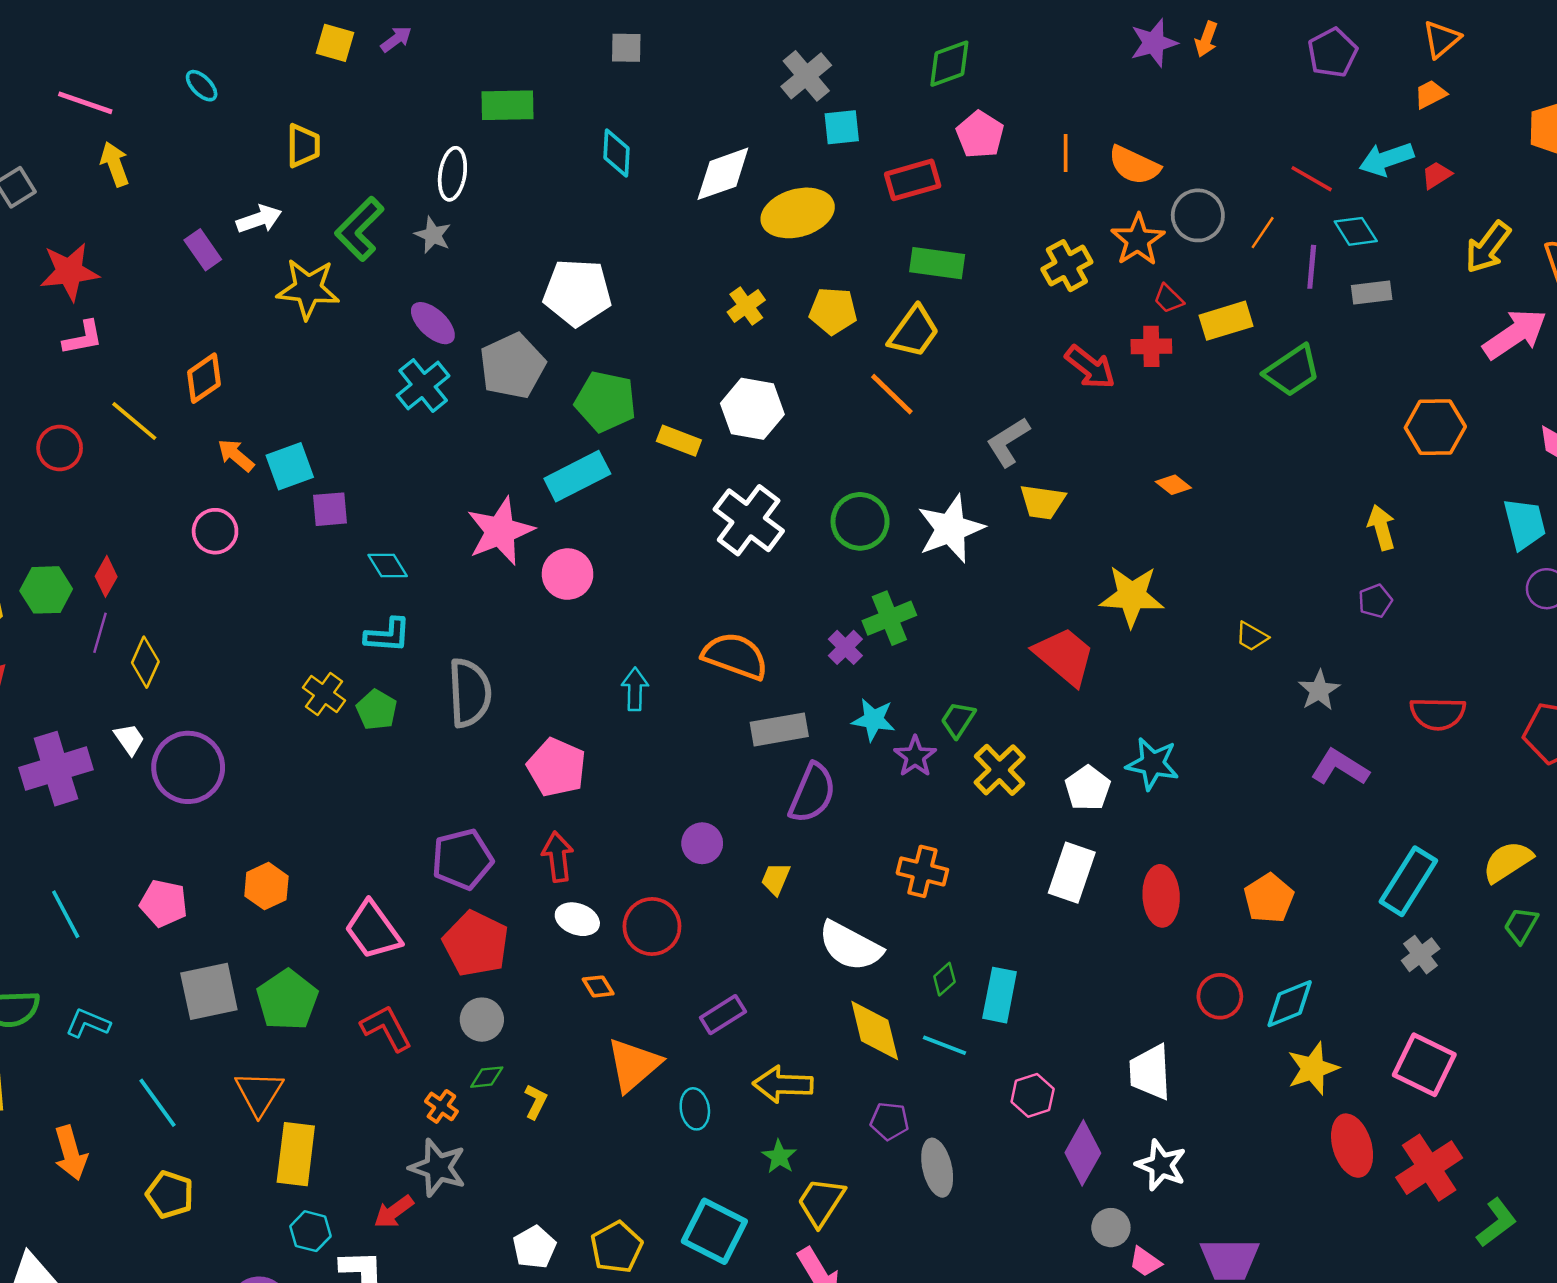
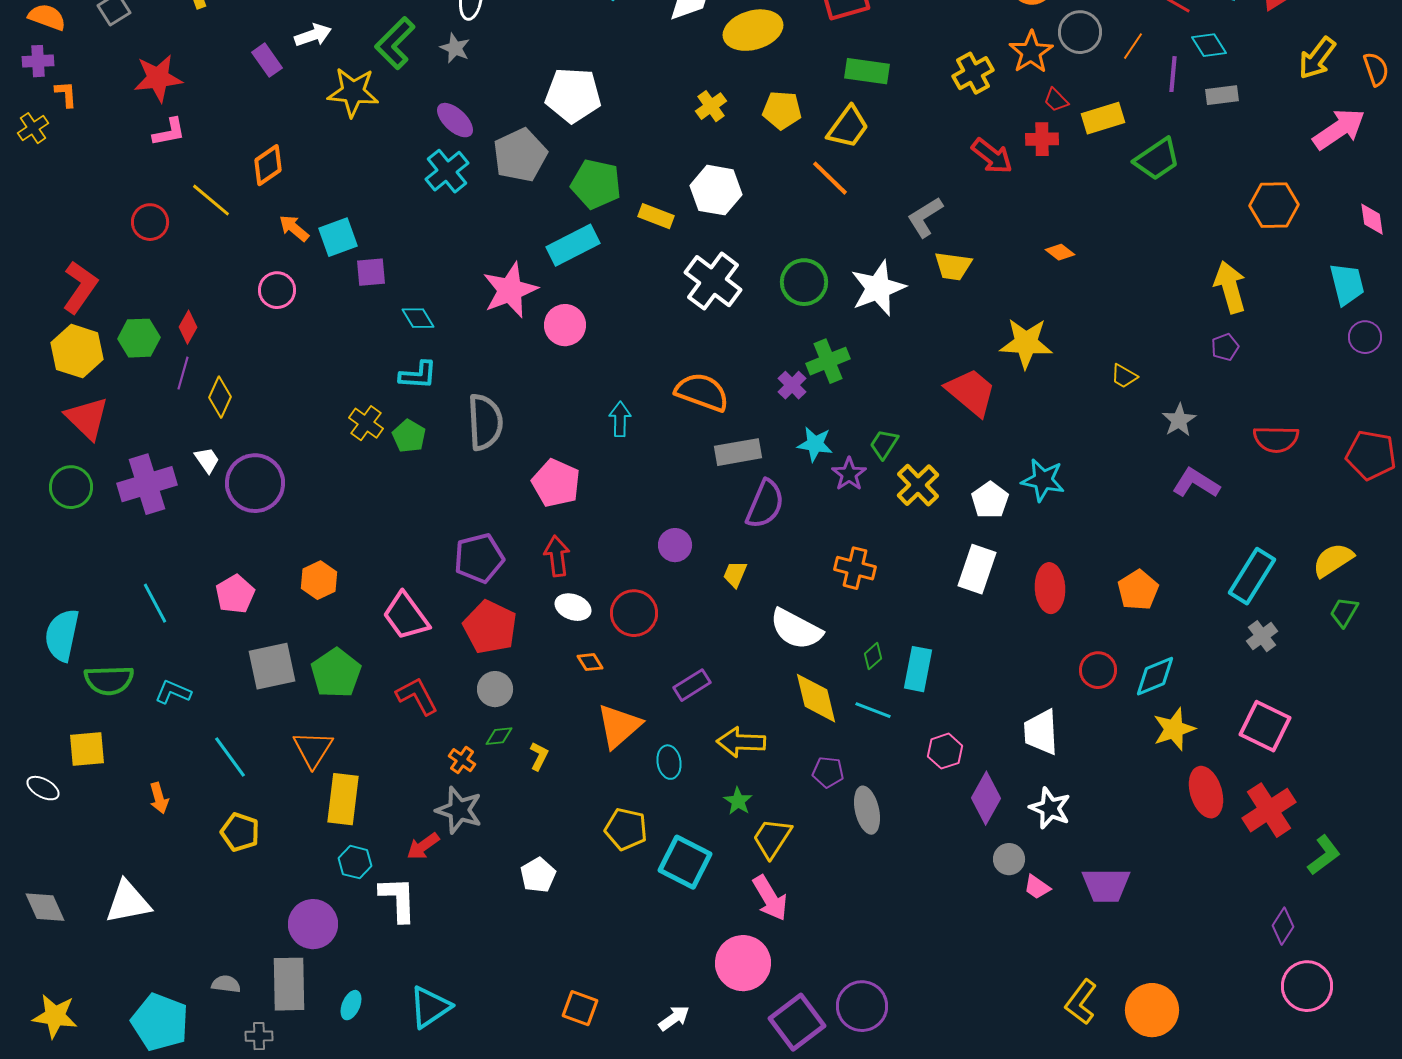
yellow arrow: (1381, 528) -> (1230, 287), size x1.4
pink pentagon: (164, 903) -> (235, 594), turned 30
orange arrow: (71, 1153) -> (159, 798), size x0.7
yellow pentagon: (616, 1247) -> (626, 829), moved, turned -30

